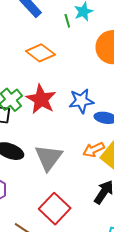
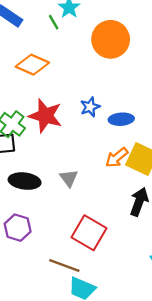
blue star: (81, 101) -> (90, 107), size x0.7
gray triangle: (48, 158) -> (69, 178), size x0.6

